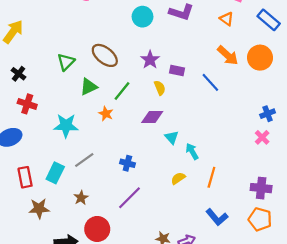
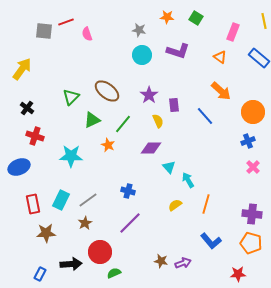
orange circle: (260, 58) -> (253, 112), moved
purple rectangle: (177, 71) -> (174, 105), turned 72
blue cross: (268, 114) -> (248, 141), moved
gray line: (84, 160) -> (88, 200), moved

